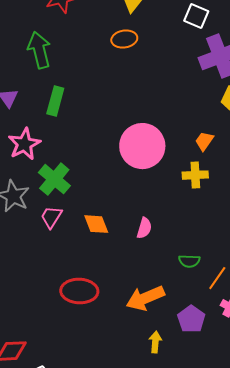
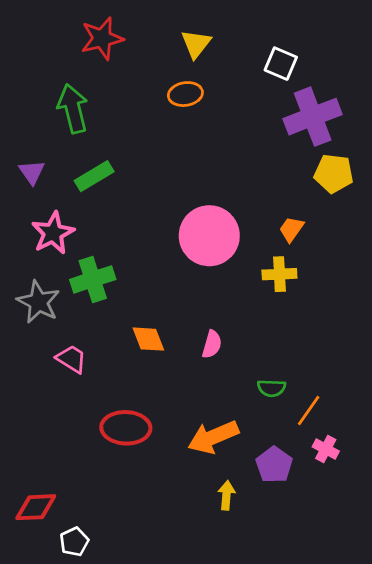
green rectangle: (55, 101) -> (94, 176), turned 44
green cross: (54, 179) -> (93, 279), turned 32
pink trapezoid: (51, 217) -> (72, 359), moved, turned 90

